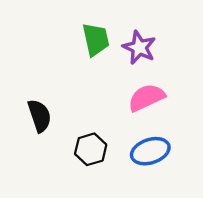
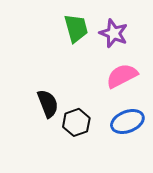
black semicircle: (39, 116) -> (48, 104), moved

